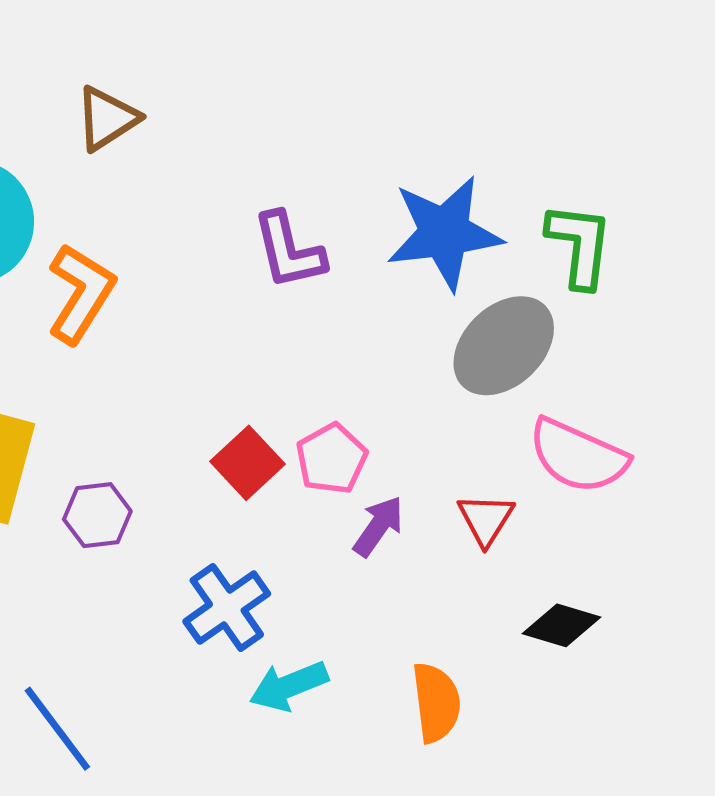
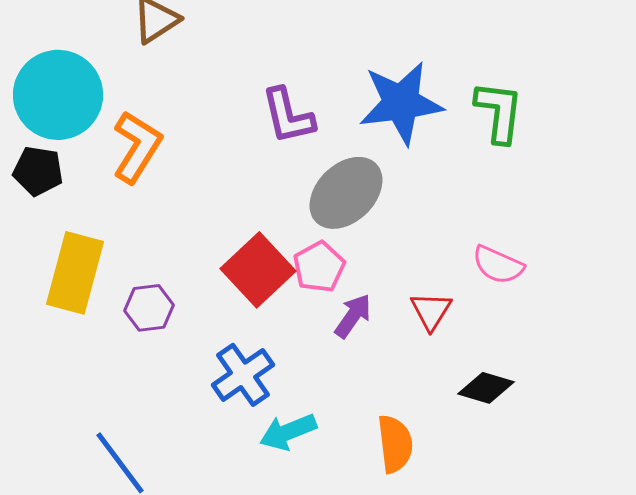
gray ellipse: (504, 346) -> (346, 193), moved
pink semicircle: (578, 456) -> (498, 265), size x0.7
red square: (247, 463) -> (258, 270), size x1.4

